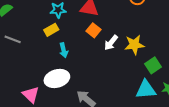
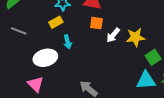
orange square: (93, 30) -> (96, 23), turned -32
white ellipse: (57, 78) -> (45, 58), moved

